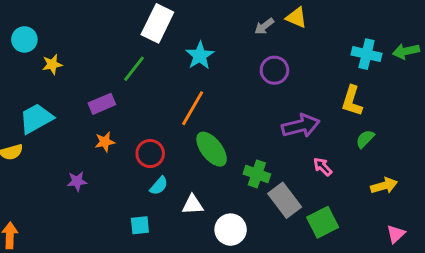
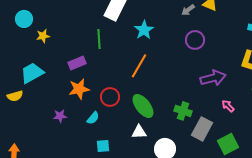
green line: (134, 69) -> (99, 39), turned -42
orange star: (105, 142) -> (79, 89), size x1.5
green ellipse: (212, 149) -> (143, 106), moved
cyan semicircle: (159, 186) -> (93, 118), moved
gray rectangle: (285, 200) -> (202, 129), turned 65

